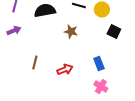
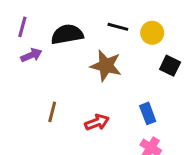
purple arrow: (14, 31) -> (31, 55), moved
brown star: (71, 32) -> (106, 66), size x1.5

